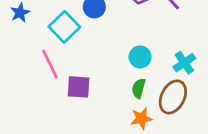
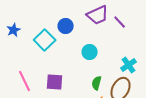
cyan circle: (140, 57) -> (90, 52), moved
pink line: (50, 64) -> (25, 81), moved

